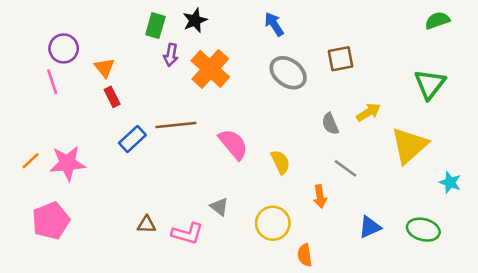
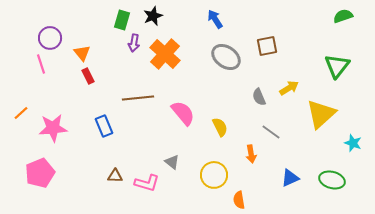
blue rectangle: (132, 139) -> (104, 126), moved, turned -70
orange line: (30, 161) -> (21, 113), moved

